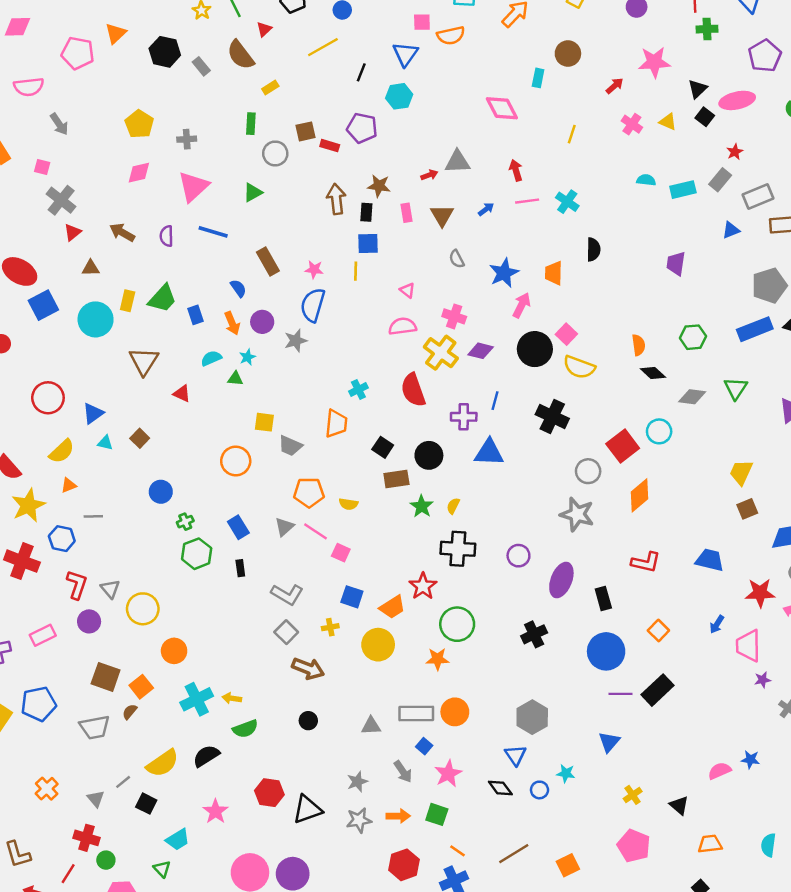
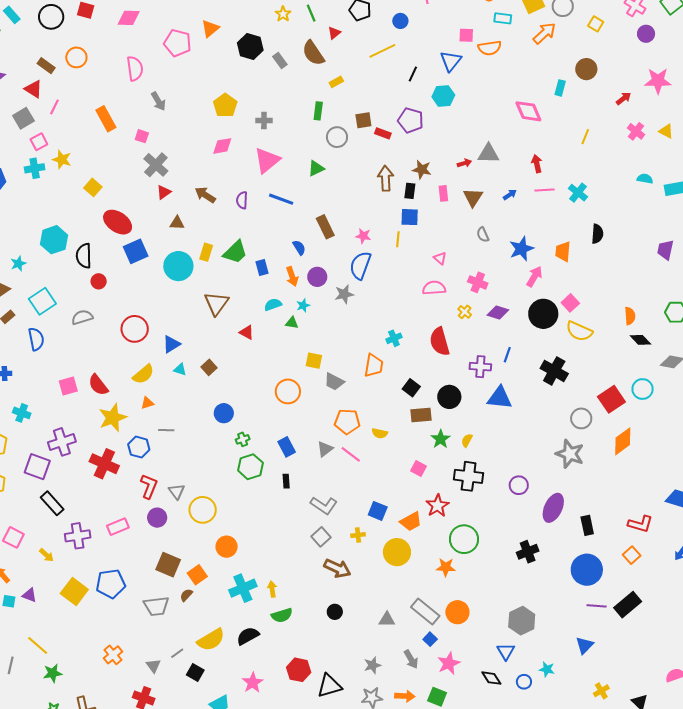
pink semicircle: (29, 87) -> (135, 68), turned -95
yellow cross: (441, 353) -> (465, 312), size x0.5
pink square: (341, 553) -> (418, 468), moved
red L-shape: (646, 562) -> (640, 524), moved
yellow arrow: (232, 698) -> (272, 589), turned 70
gray rectangle: (416, 713) -> (425, 612), turned 36

